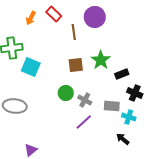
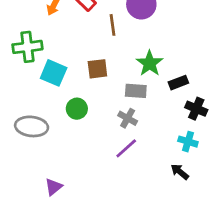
brown square: (76, 65) -> (97, 69), moved
green circle: (66, 93) -> (77, 109), moved
gray rectangle: (112, 106) -> (136, 91), moved

